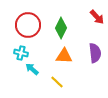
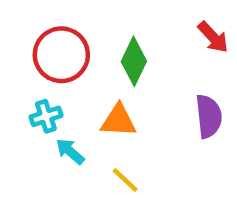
cyan cross: (21, 53) -> (46, 116), turned -32
orange triangle: (64, 56) -> (118, 121), moved

